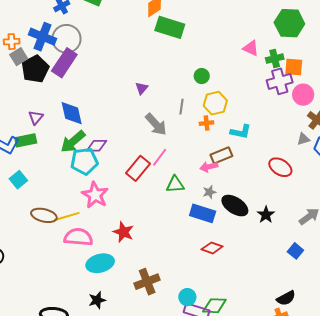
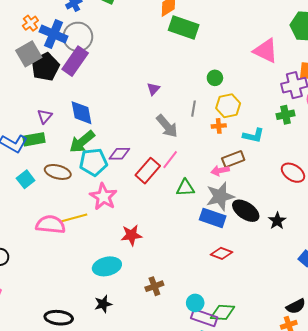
orange cross: (12, 42) -> (30, 23), moved, turned -35
pink triangle: (251, 48) -> (266, 51), size x1.5
gray square: (19, 57) -> (29, 54), size x1.4
green cross: (275, 59) -> (286, 115), moved
purple diamond: (97, 146) -> (119, 154), moved
gray star: (209, 192) -> (220, 196), size x2.0
brown ellipse: (44, 215) -> (58, 172), moved
red star: (123, 232) -> (131, 235), turned -30
pink semicircle: (78, 237) -> (51, 225), moved
brown cross: (147, 282) -> (154, 286), size x0.7

